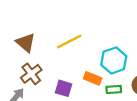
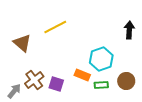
yellow line: (69, 41) -> (55, 27), moved
brown cross: (31, 74) -> (34, 80), moved

